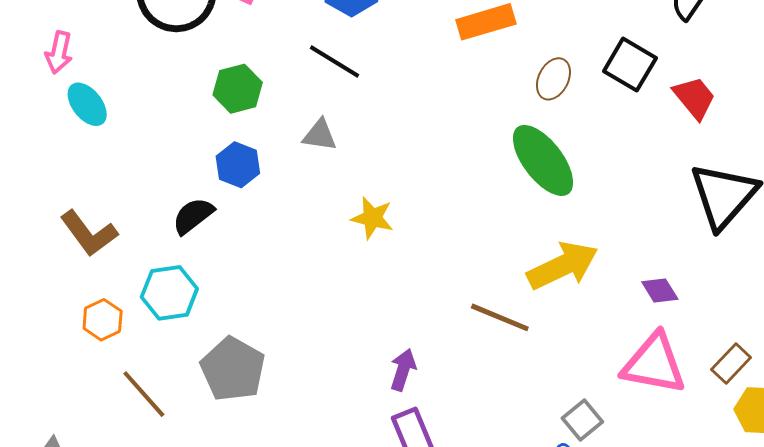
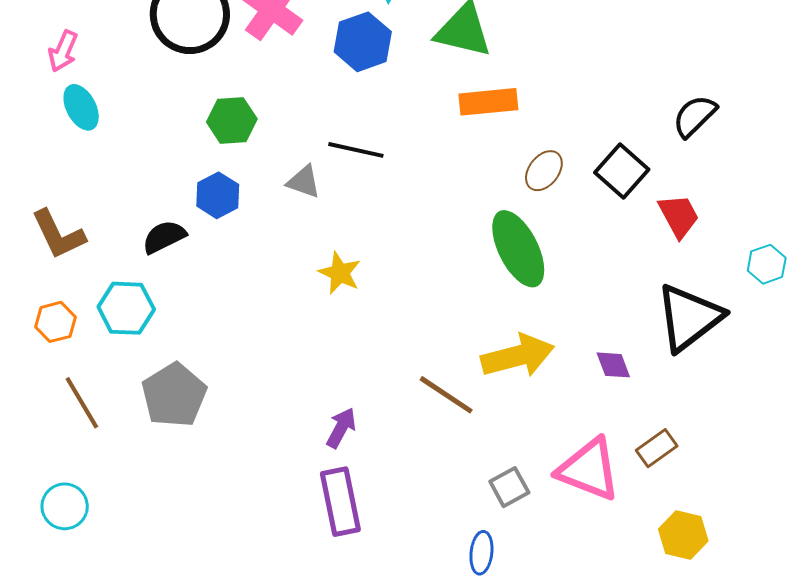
black line: (334, 61) -> (356, 150), moved, turned -30
purple diamond: (660, 290) -> (613, 365), moved
brown rectangle: (731, 363) -> (657, 448), moved
gray square: (582, 420) -> (509, 487), moved

